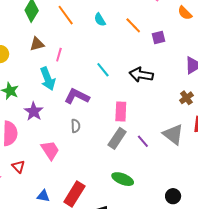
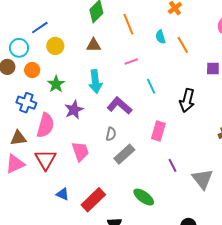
orange line: (133, 25) -> (183, 45), moved
pink line: (59, 55) -> (131, 61), moved, turned 40
black arrow: (141, 75) -> (187, 100), turned -100
gray triangle: (173, 134) -> (202, 179), moved
gray rectangle: (117, 138) -> (124, 154), moved
red triangle: (18, 167) -> (46, 160), size x1.6

